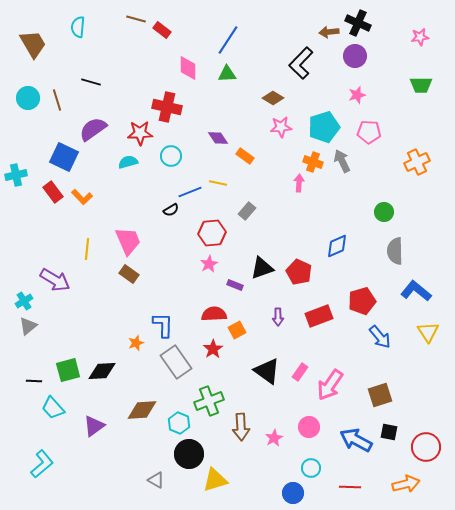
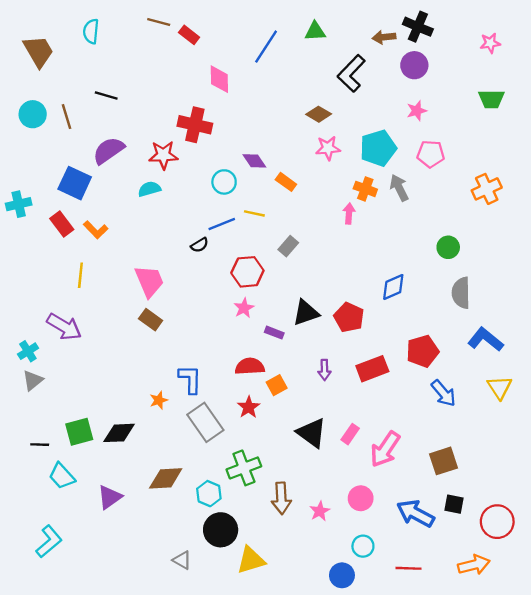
green triangle: (227, 74) -> (315, 31), moved
cyan circle: (171, 156) -> (224, 182), moved
yellow line: (87, 249) -> (80, 275), moved

